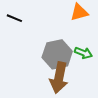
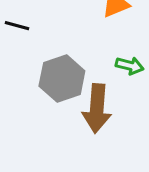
gray hexagon: (57, 54) -> (62, 79), moved

